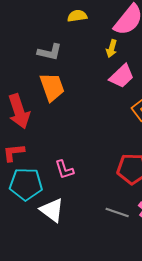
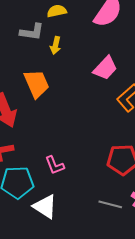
yellow arrow: (112, 49) -> (55, 45), moved
gray L-shape: (50, 52) -> (32, 32), moved

